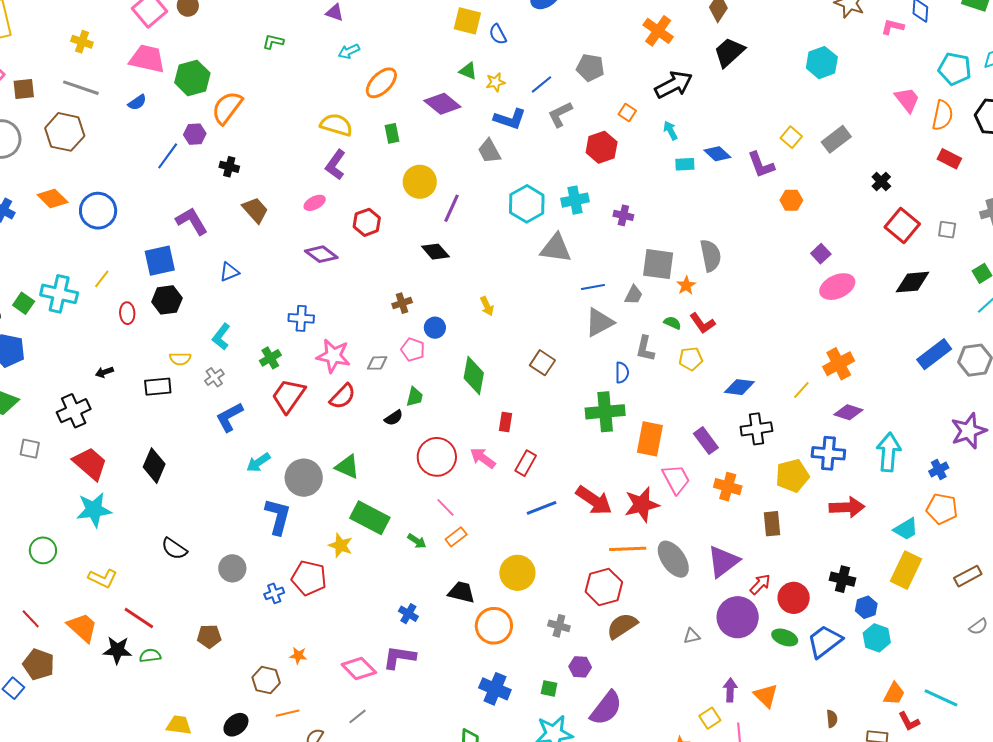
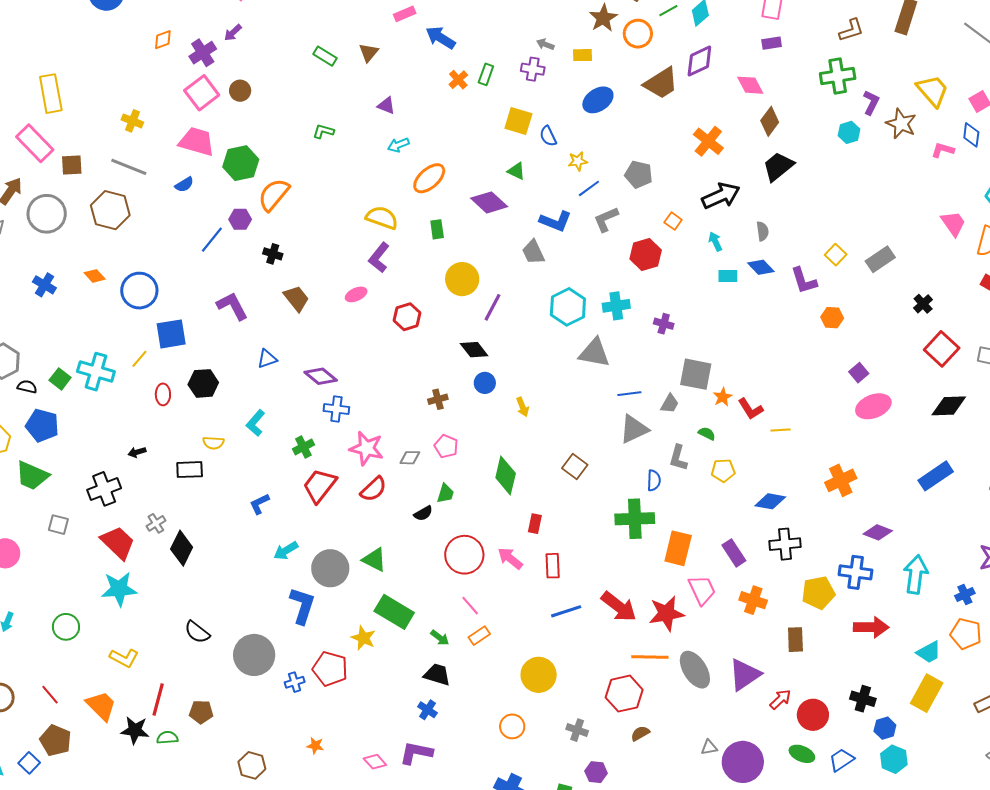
cyan hexagon: (822, 63) -> (849, 132), moved, size x0.7
yellow star: (496, 82) -> (578, 161), moved
orange diamond: (53, 198) -> (95, 276), size x0.7
purple diamond: (321, 254) -> (321, 376), moved
gray semicircle: (711, 256) -> (763, 231), moved, size x0.6
blue square: (160, 261) -> (171, 334), moved
red L-shape: (702, 323) -> (751, 409), moved
blue circle: (435, 328) -> (485, 383), moved
blue rectangle: (934, 354) -> (936, 476), moved
orange cross: (839, 364) -> (841, 480), moved
gray cross: (214, 377) -> (156, 523), moved
yellow line: (801, 390) -> (781, 430), moved, turned 42
blue L-shape: (229, 417) -> (259, 504), size x0.7
red rectangle: (526, 463) -> (553, 566), turned -35
gray circle: (232, 568) -> (254, 655), size x1.5
black trapezoid: (461, 592) -> (437, 675), moved
purple circle: (738, 617) -> (743, 762), moved
red line: (139, 618) -> (158, 700), turned 68
orange circle: (494, 626) -> (512, 726), size x0.7
brown semicircle: (622, 626) -> (640, 733), size x0.6
brown pentagon: (209, 636) -> (201, 712), moved
blue trapezoid: (825, 641) -> (842, 760), size x0.7
pink diamond: (359, 668) -> (375, 762), size x0.7
brown hexagon: (266, 680) -> (252, 765), moved

